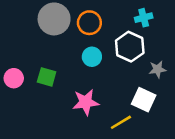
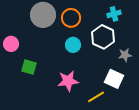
green square: (47, 77) -> (29, 67), moved
pink circle: (14, 78) -> (11, 44), moved

